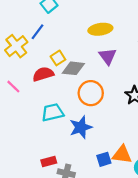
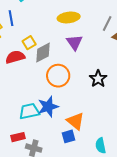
blue line: (38, 32) -> (11, 18), turned -49
gray diamond: (73, 68) -> (43, 53), turned -35
cyan trapezoid: (53, 112) -> (29, 111), moved
orange triangle: (122, 155) -> (76, 121), moved, turned 30

